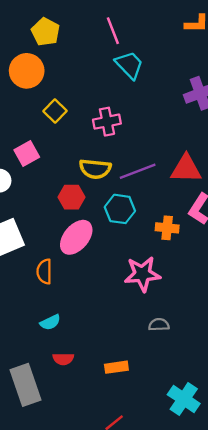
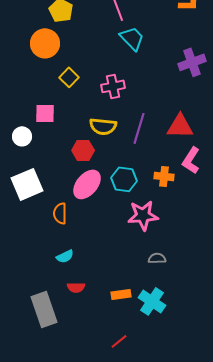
pink square: (27, 153) -> (45, 113), turned 30
purple line: (138, 171) -> (139, 128), turned -52
cyan hexagon: (120, 209) -> (124, 179), moved
cyan cross: (184, 399) -> (152, 301), moved

